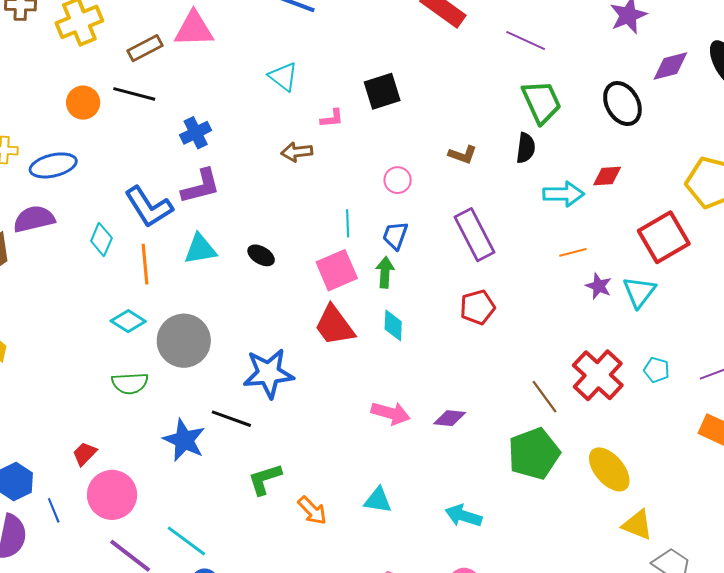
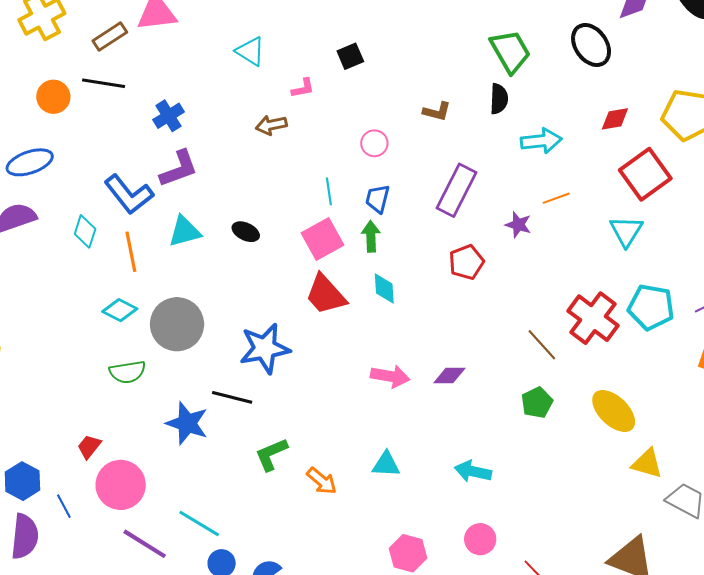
black square: (382, 91) -> (350, 56), size x0.7
red diamond: (607, 176) -> (615, 119), moved
purple rectangle: (475, 235) -> (456, 190), turned 60
purple star: (599, 286) -> (518, 225), moved
cyan pentagon: (657, 370) -> (651, 307), size x1.8
green pentagon: (534, 454) -> (537, 403), size x0.6

